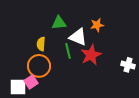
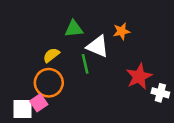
yellow semicircle: (41, 44) -> (51, 55), turned 48
red star: (91, 55) -> (139, 76), moved
white cross: (128, 65) -> (160, 93), moved

